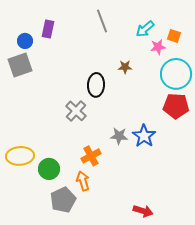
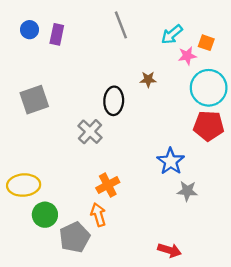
blue circle: (25, 41) -> (30, 30), moved
gray square: (20, 65) -> (34, 100), moved
gray star: (119, 136) -> (187, 191), moved
green circle: (49, 169) -> (45, 215), moved

